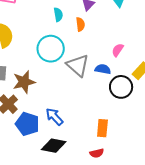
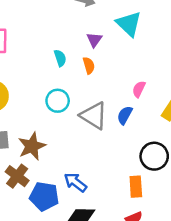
cyan circle: (51, 49) -> (58, 101), size x0.7
blue semicircle: (103, 69) -> (125, 115), turned -63
black circle: (121, 87) -> (154, 156), moved

